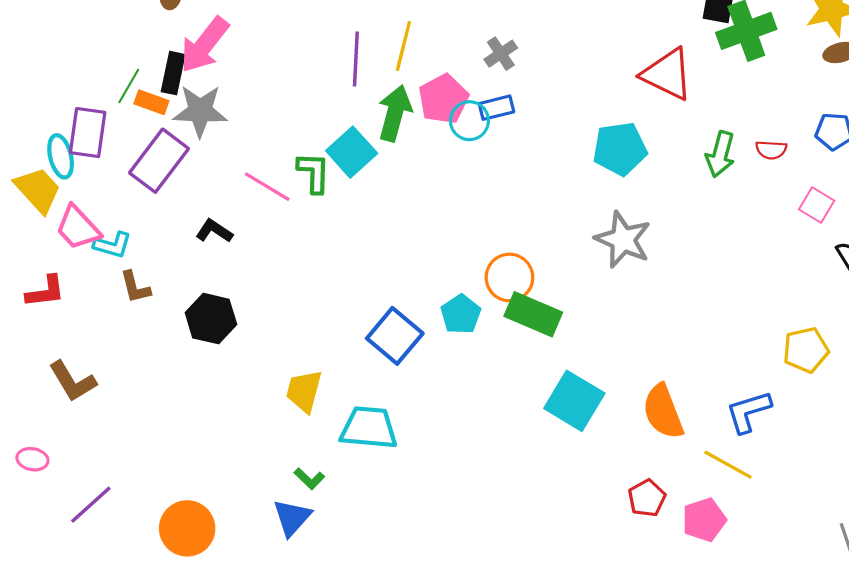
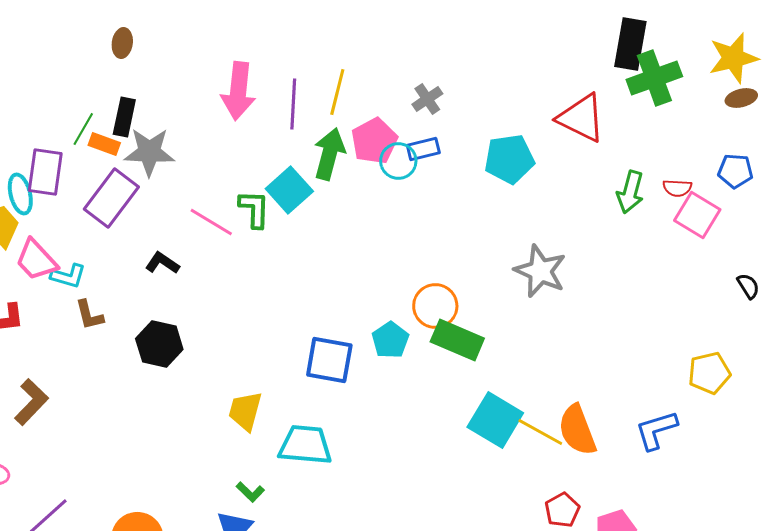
pink arrow: (204, 45) -> (238, 91), moved, turned -32
cyan pentagon: (620, 149) -> (509, 159), moved
pink square: (817, 205) -> (697, 215), moved, size x1.4
blue square: (395, 336) -> (329, 360), turned -30
brown L-shape: (72, 381) -> (31, 402), turned -105
yellow line: (728, 465) -> (540, 432), moved

